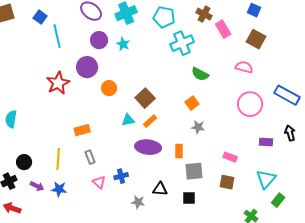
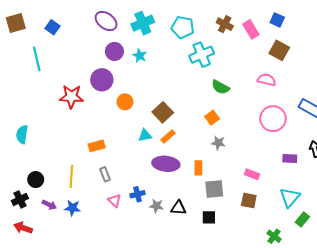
pink rectangle: (223, 29) -> (251, 29), moved
cyan line: (57, 36) -> (37, 59), moved
red star: (58, 83) -> (71, 97), turned 30
gray star: (138, 202) -> (156, 206), moved

